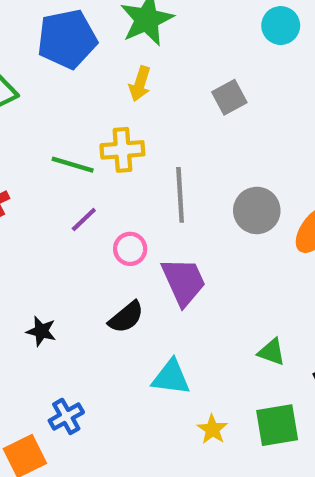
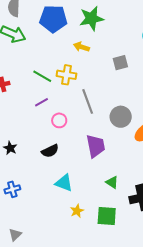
yellow arrow: (140, 84) -> (81, 47), turned 77
gray line: (180, 195) -> (88, 101), turned -30
purple trapezoid: (183, 281) -> (96, 146), moved

